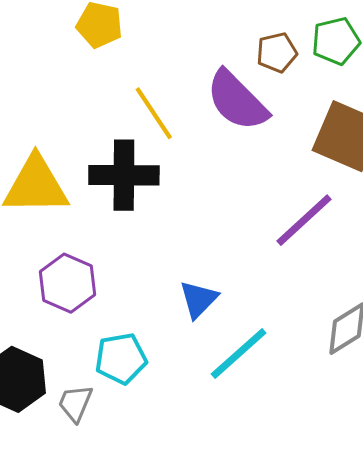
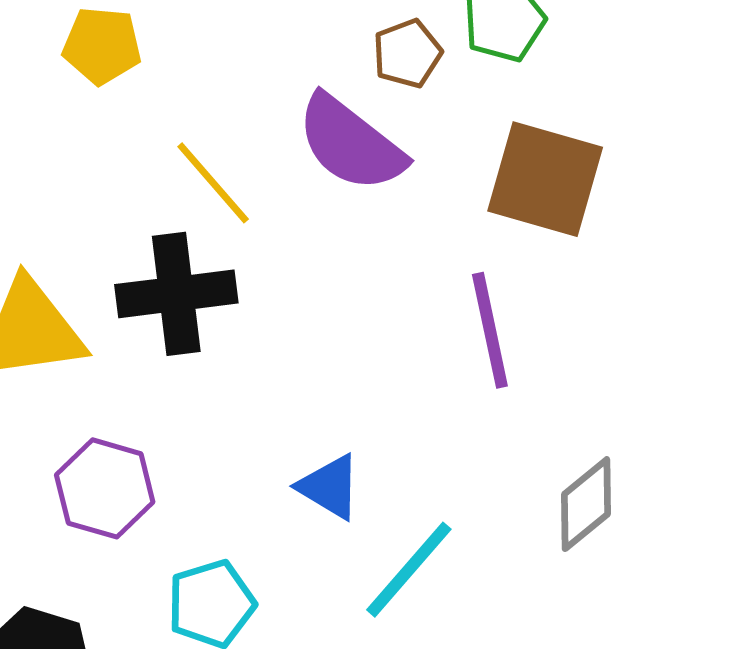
purple line: (304, 220) -> (490, 330), turned -52
blue triangle: (199, 299) -> (330, 487), turned -36

